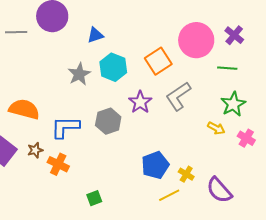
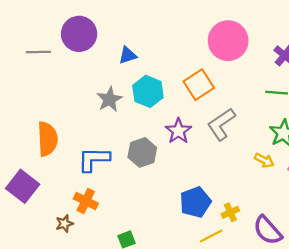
pink circle: (196, 40) -> (228, 41), moved
orange semicircle: (24, 109) -> (47, 139), turned 72
brown star: (35, 150) -> (64, 224), moved
yellow cross: (186, 174) -> (230, 212), turned 35

